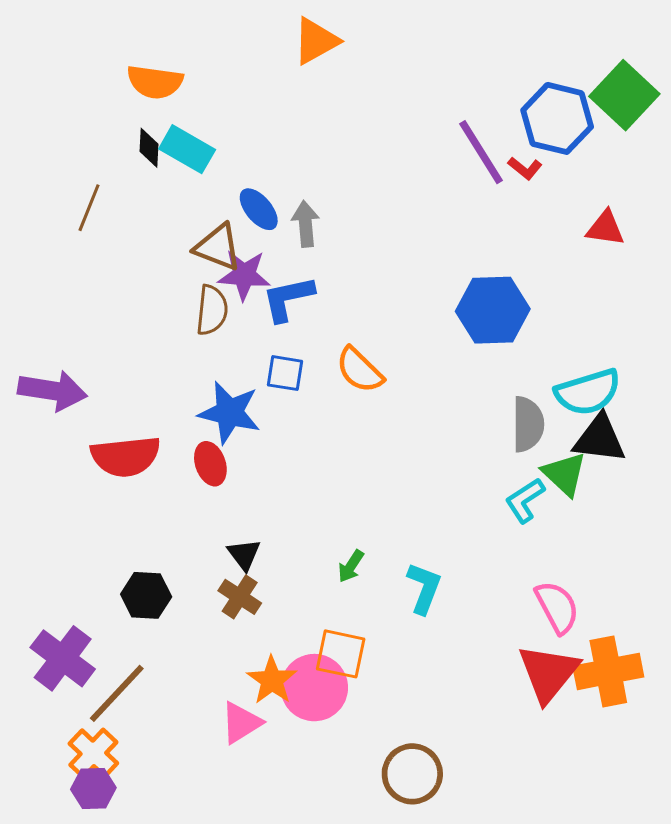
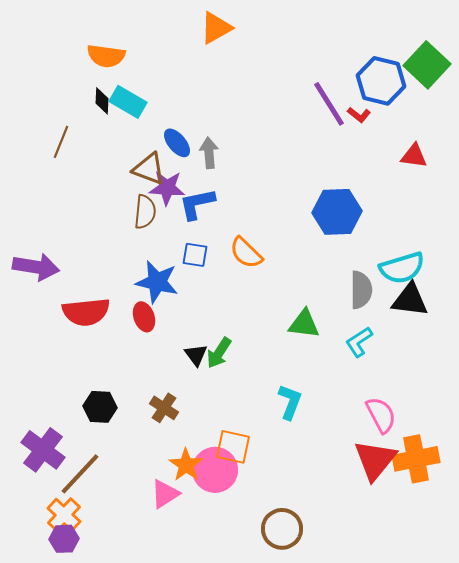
green triangle: (564, 474) -> (304, 324), moved, turned -36
black triangle: (244, 554) -> (196, 355), moved
green arrow: (351, 566) -> (219, 353), moved, size x1.4

